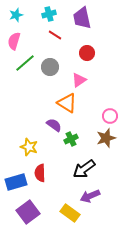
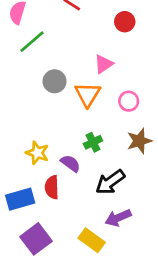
red circle: (87, 53) -> (125, 22), moved
gray circle: (50, 67) -> (55, 81), moved
orange triangle: (67, 103) -> (88, 95), turned 30
pink circle: (110, 116) -> (129, 101), moved
purple semicircle: (54, 125) -> (70, 163), moved

